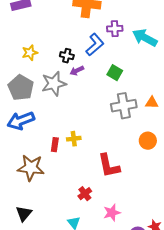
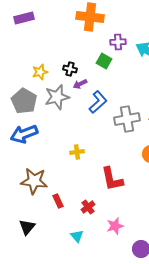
blue L-shape: (95, 45) -> (98, 102), moved
yellow star: (30, 53) -> (40, 72), moved
green square: (115, 73) -> (104, 61), moved
red rectangle: (55, 145) -> (58, 201), moved, turned -32

